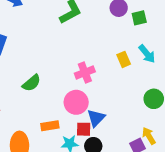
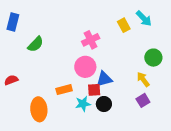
green semicircle: (32, 83) -> (36, 44), moved
blue triangle: (96, 118) -> (104, 79), turned 36
yellow arrow: (149, 136) -> (143, 79), moved

